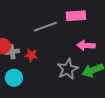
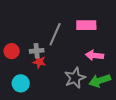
gray line: (45, 27) -> (55, 34), turned -50
gray cross: (12, 52) -> (37, 51), moved

